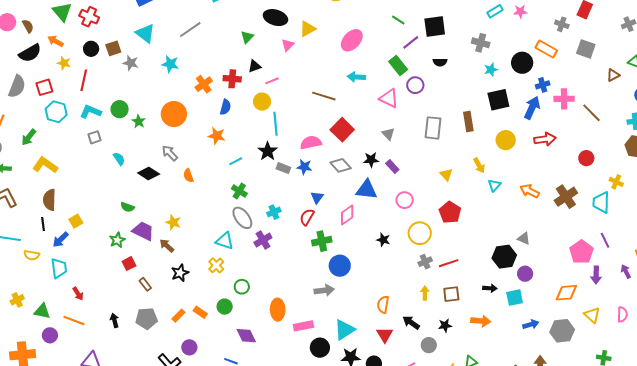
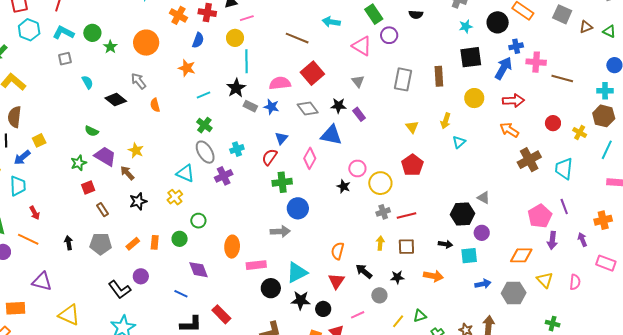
brown triangle: (613, 75) -> (586, 27), moved
orange cross: (204, 84) -> (178, 15), turned -30
brown line: (592, 113) -> (562, 78), turned -35
yellow arrow: (479, 165) -> (446, 121), turned 42
yellow cross: (616, 182) -> (580, 132), moved
orange arrow: (530, 191) -> (509, 130), moved
pink circle: (405, 200) -> (357, 168), moved
pink diamond: (347, 215) -> (310, 158), turned -30
orange rectangle: (200, 312) -> (155, 242), turned 56

